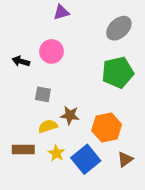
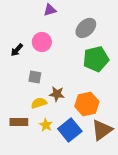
gray ellipse: (119, 28) -> (86, 28), moved
black arrow: (21, 61) -> (17, 50), turned -64
brown triangle: (125, 159) -> (102, 130), size x1.6

